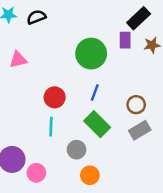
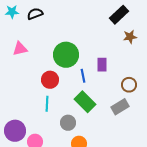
purple rectangle: (125, 40) -> (102, 65), moved
green circle: (91, 54) -> (66, 55), moved
blue line: (95, 92) -> (83, 76), turned -32
brown circle: (136, 105) -> (129, 85), moved

